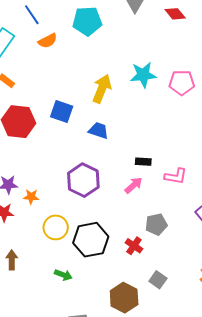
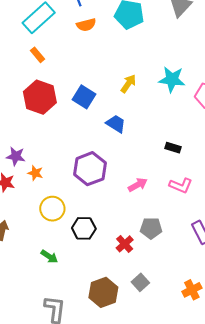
yellow arrow: (102, 89) -> (128, 84), size x0.7
black rectangle: (143, 162) -> (173, 148), moved
black hexagon: (91, 240) -> (84, 228), size x0.7

